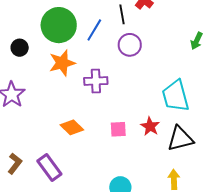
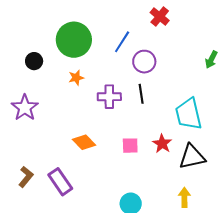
black line: (122, 14) -> (141, 94), moved
blue line: (94, 30) -> (122, 42), moved
orange star: (62, 63) -> (76, 78), size x0.6

